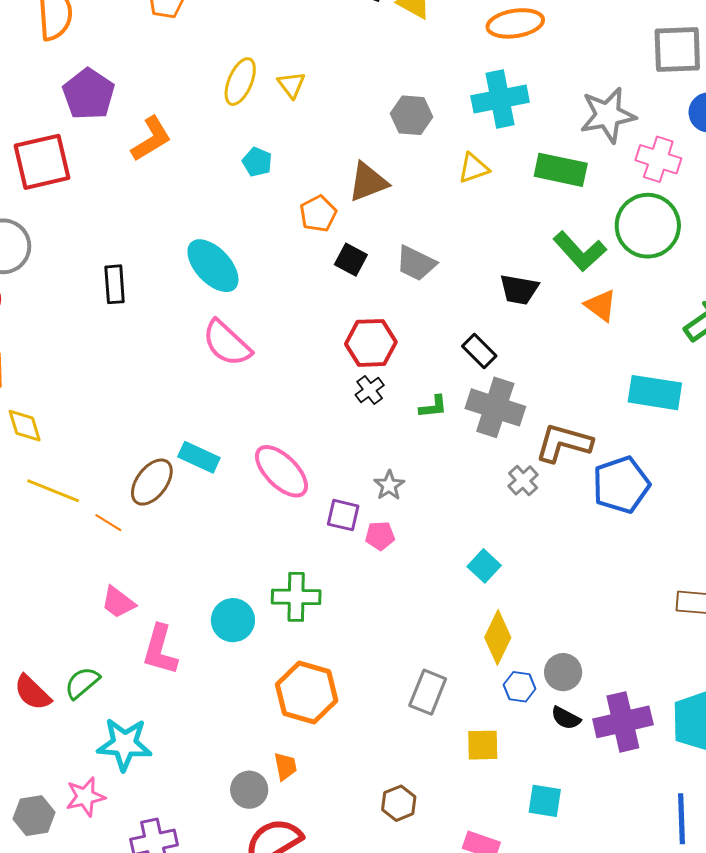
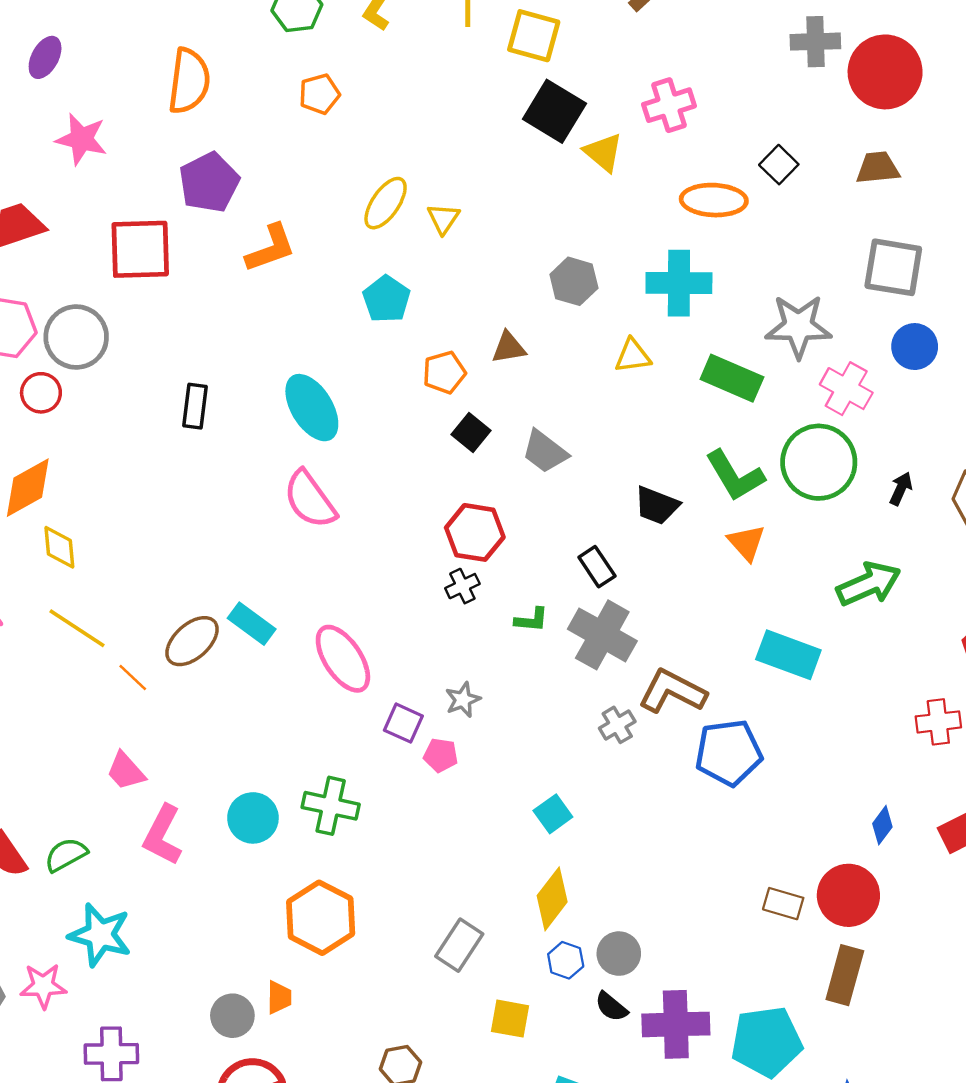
cyan pentagon: (257, 162) -> (386, 299), size x1.4
brown triangle: (368, 182) -> (509, 347), size x0.7

